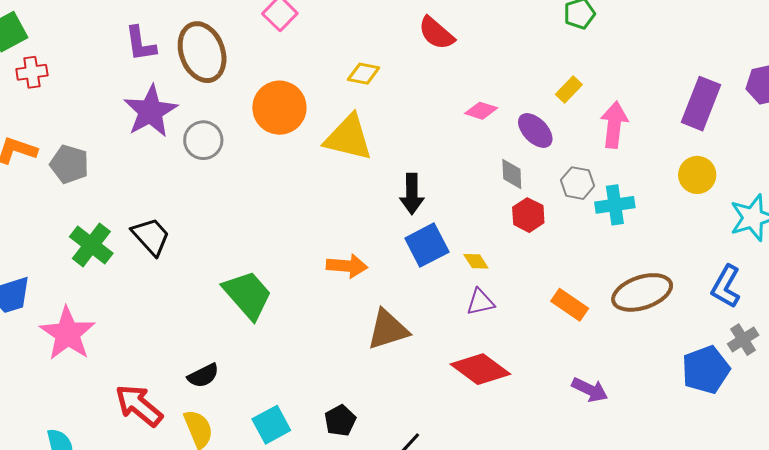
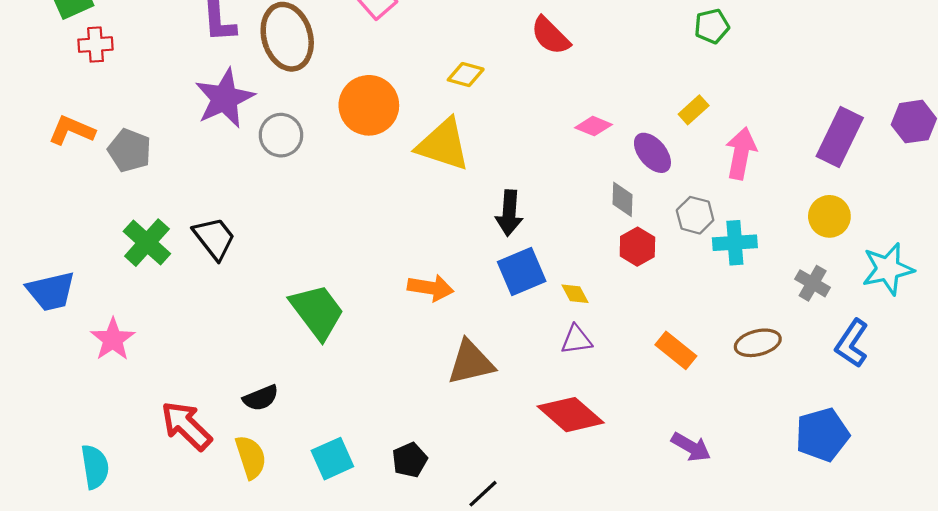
brown ellipse: (642, 292) -> (758, 343), size x0.7
pink star: (68, 334) -> (113, 339), size x0.7
gray cross: (743, 340) -> (813, 283), moved, turned -32

